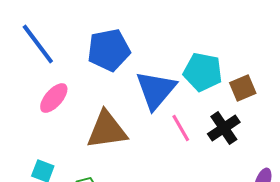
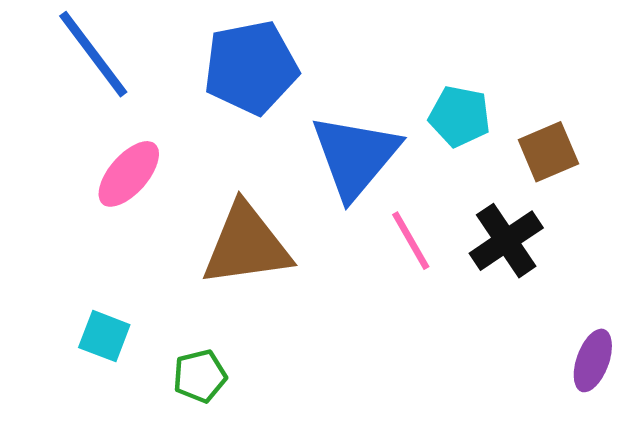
cyan pentagon: (203, 72) -> (460, 116), size x0.7

